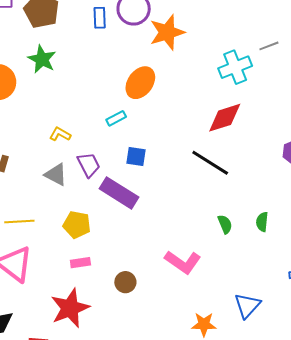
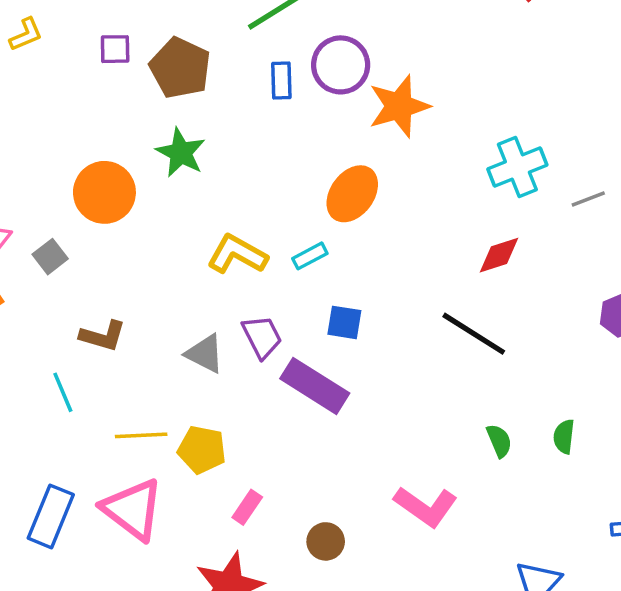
gray line: (269, 46) -> (588, 199), moved
red diamond: (225, 118) -> (499, 255), size x0.7
yellow L-shape: (60, 134) -> (237, 254), moved, size x1.6
yellow pentagon: (77, 225) -> (202, 450), moved
pink rectangle: (80, 263) -> (247, 507), turned -48

